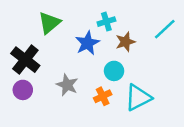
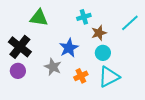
green triangle: (49, 23) -> (39, 18), turned 48
blue star: (87, 43) -> (69, 48), moved
cyan circle: (114, 71) -> (103, 53), moved

